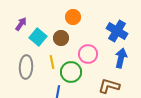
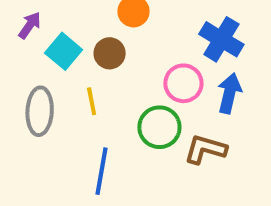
pink circle: (88, 54) -> (183, 83), moved
green circle: (71, 72) -> (159, 127), moved

